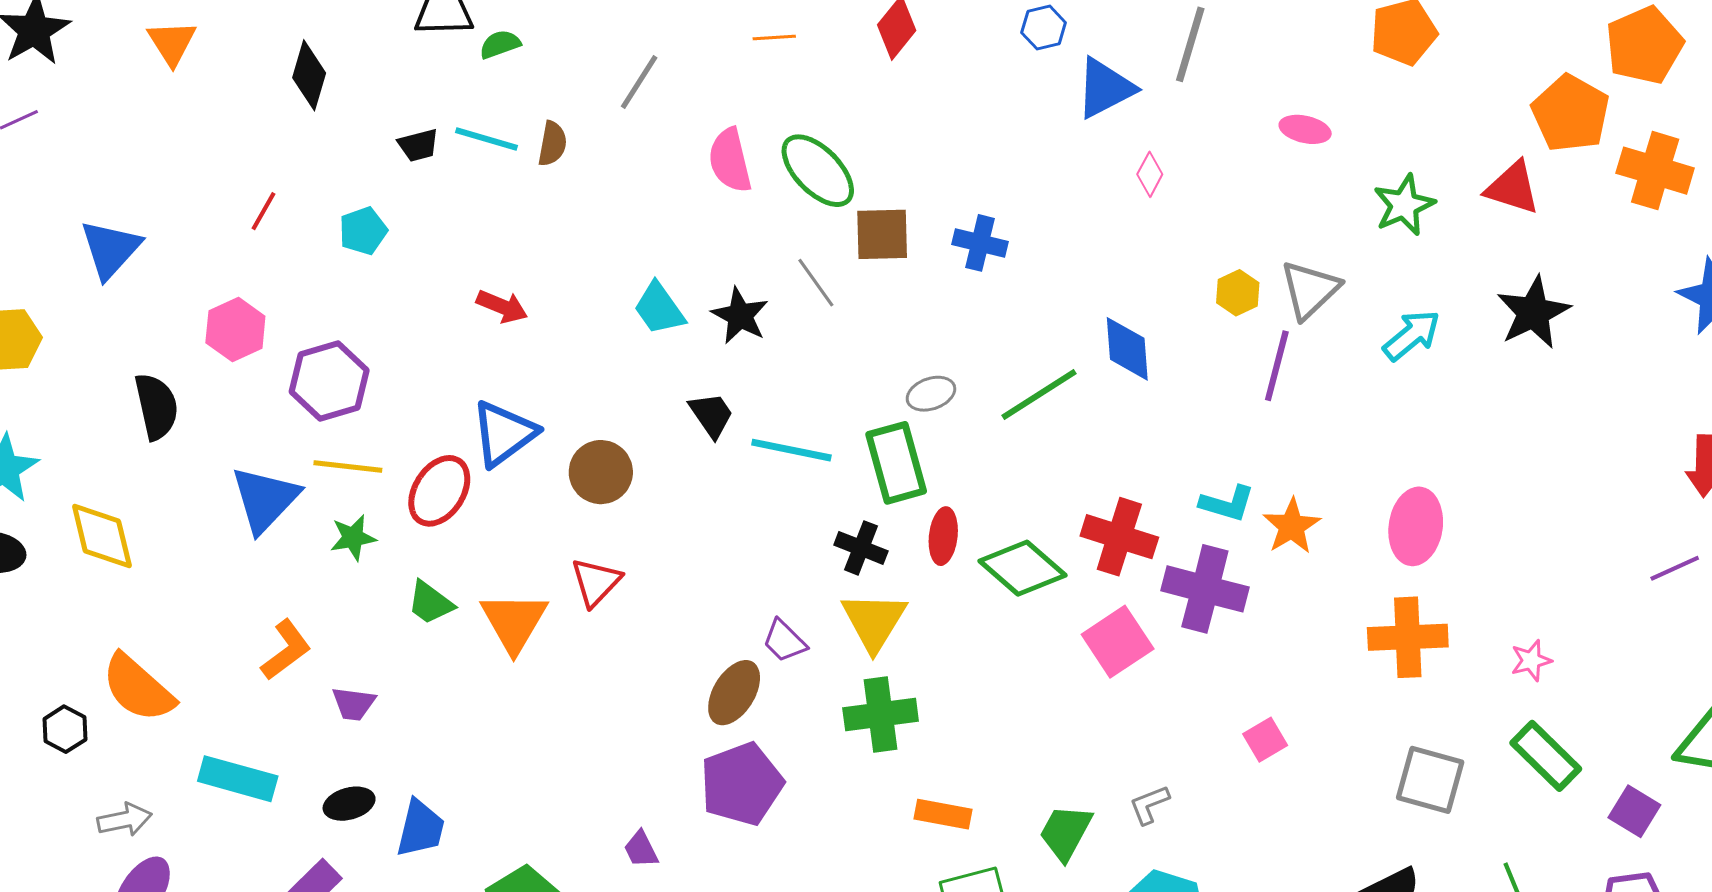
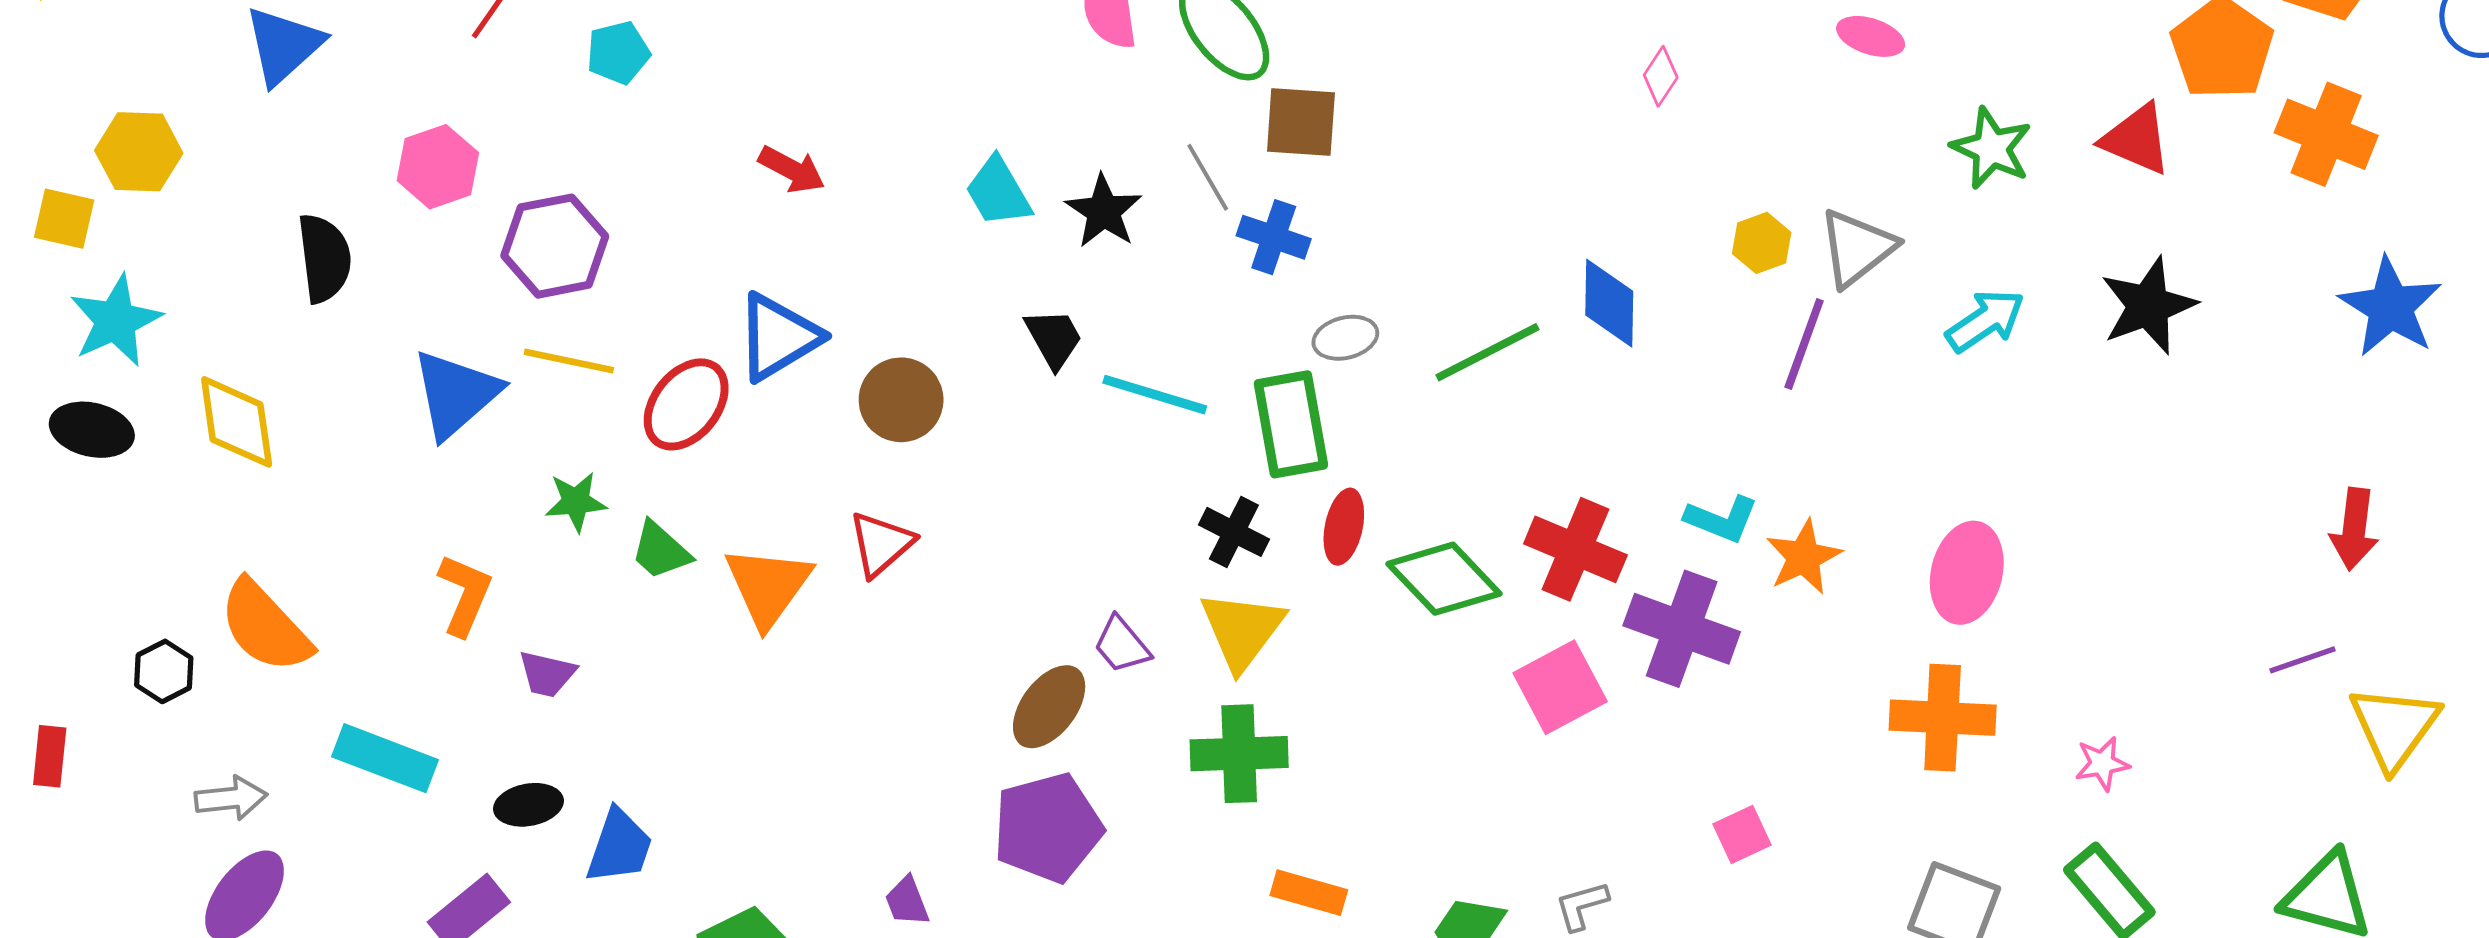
green star: (1404, 205) -> (1992, 148), turned -30
blue cross: (980, 243) -> (1274, 237), moved
green star: (353, 538) -> (576, 502), moved
orange L-shape: (286, 650) -> (465, 595), turned -36

